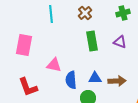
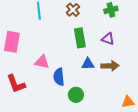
blue triangle: (95, 78) -> (88, 64), moved
brown arrow: (117, 81) -> (110, 66), moved

